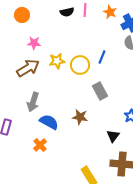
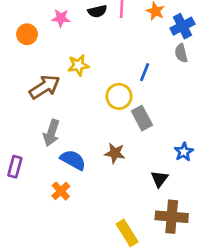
orange circle: (22, 15) -> (27, 34), moved
pink star: (34, 43) -> (61, 18), moved
yellow star: (57, 61) -> (78, 65), moved
yellow circle: (80, 65) -> (119, 96), moved

